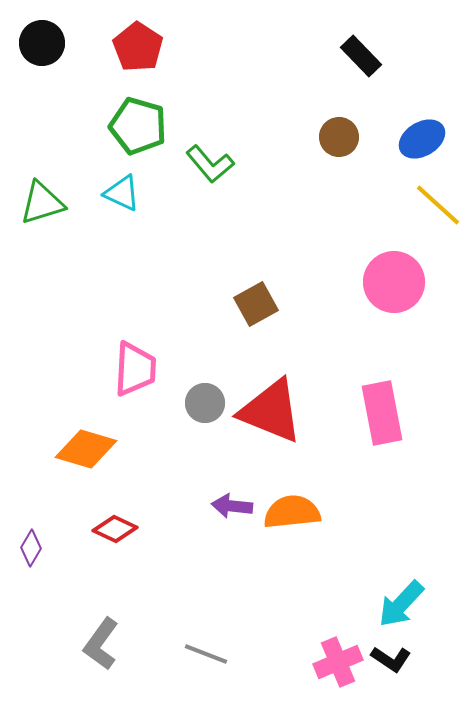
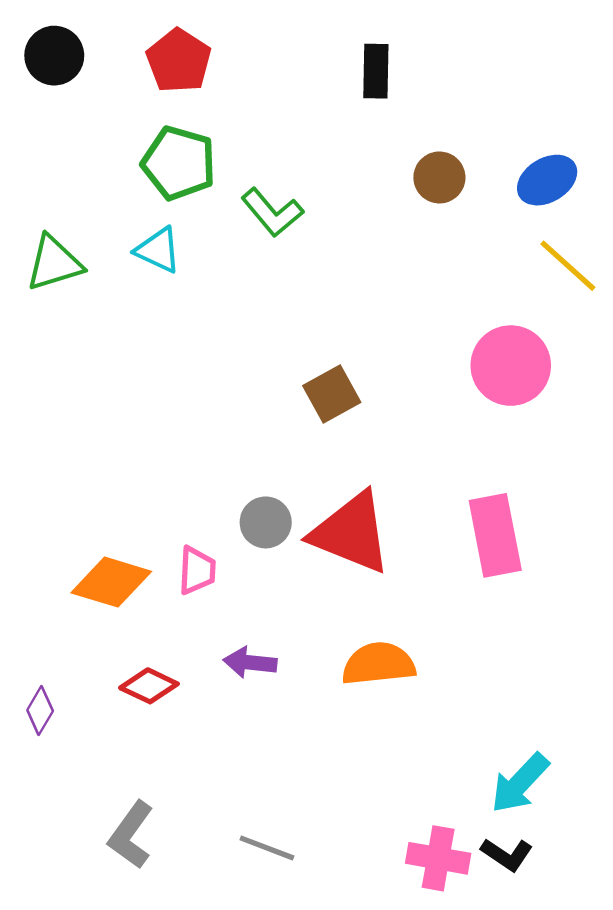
black rectangle: (361, 56) -> (376, 71), moved, turned 45
pink trapezoid: (135, 369) -> (197, 570), moved, size x0.7
purple arrow: (232, 506) -> (250, 662), moved
pink cross: (338, 662) -> (438, 858), turned 33

